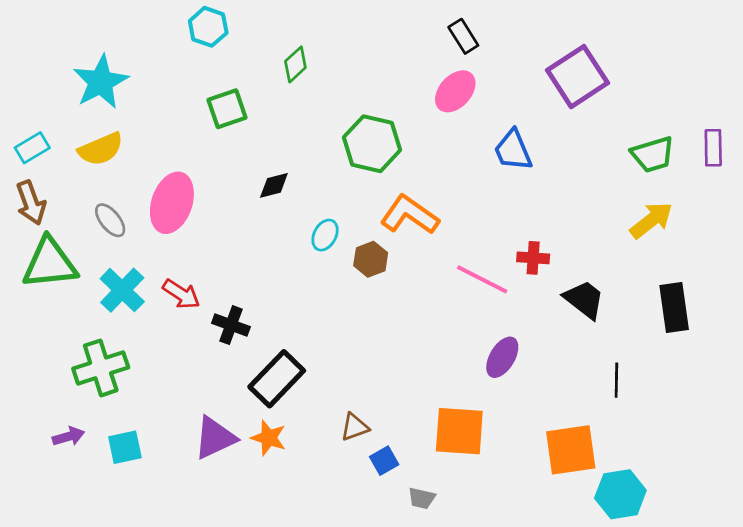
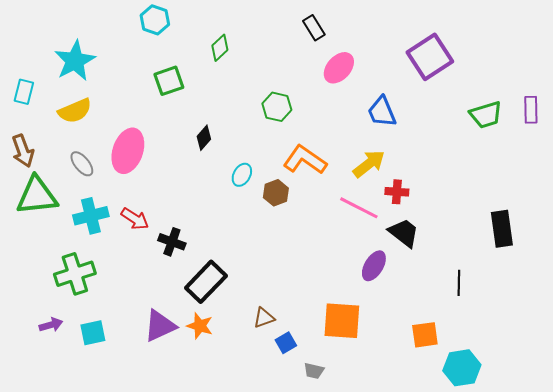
black rectangle: (463, 36) -> (314, 28), moved
green hexagon: (372, 144) -> (277, 107), size x0.7
cyan rectangle: (32, 148) -> (24, 92), moved, turned -45
black diamond: (274, 185) -> (204, 138), turned -35
yellow arrow: (651, 220) -> (369, 164), moved
cyan cross: (122, 290) -> (91, 216), turned 32
black trapezoid: (584, 299) -> (404, 233), moved
orange square: (571, 450) -> (425, 335), size x0.7

